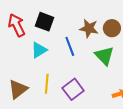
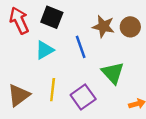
green triangle: (104, 56) -> (113, 73), moved

